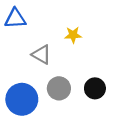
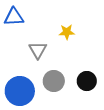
gray triangle: (41, 55) -> (38, 50), turned 30

